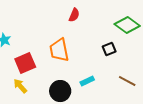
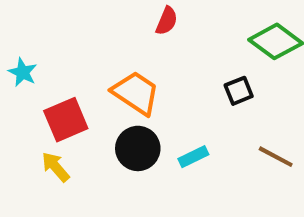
orange trapezoid: (59, 50) -> (136, 93), turned 135
black circle: (60, 91) -> (138, 148), moved

